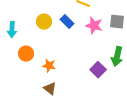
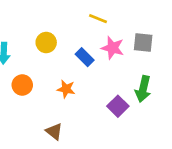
blue rectangle: (67, 22) -> (85, 57), moved
orange star: (49, 66) -> (66, 89), moved

